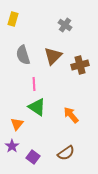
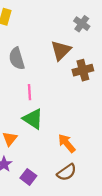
gray cross: (65, 25) -> (82, 24), moved
brown triangle: (53, 56) -> (61, 50), moved
orange arrow: (71, 115) -> (67, 143), moved

